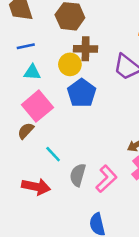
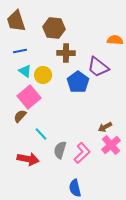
yellow circle: (70, 64) -> (43, 75), moved
cyan triangle: (32, 72) -> (25, 71), turned 32
blue pentagon: (82, 93) -> (78, 82), moved

